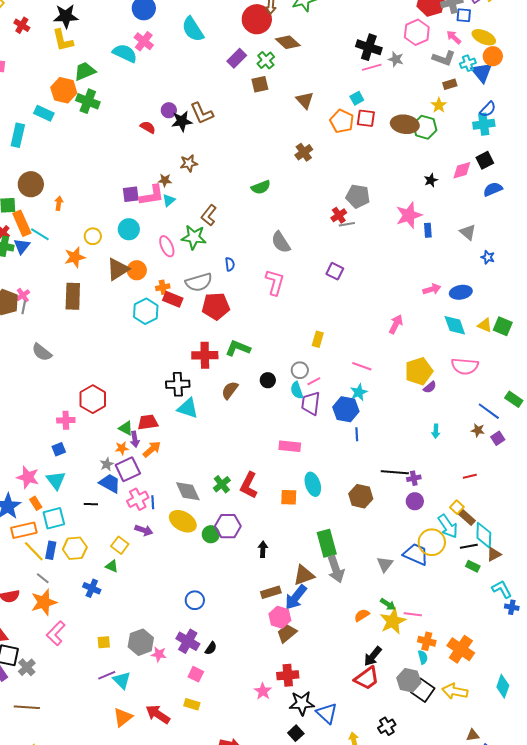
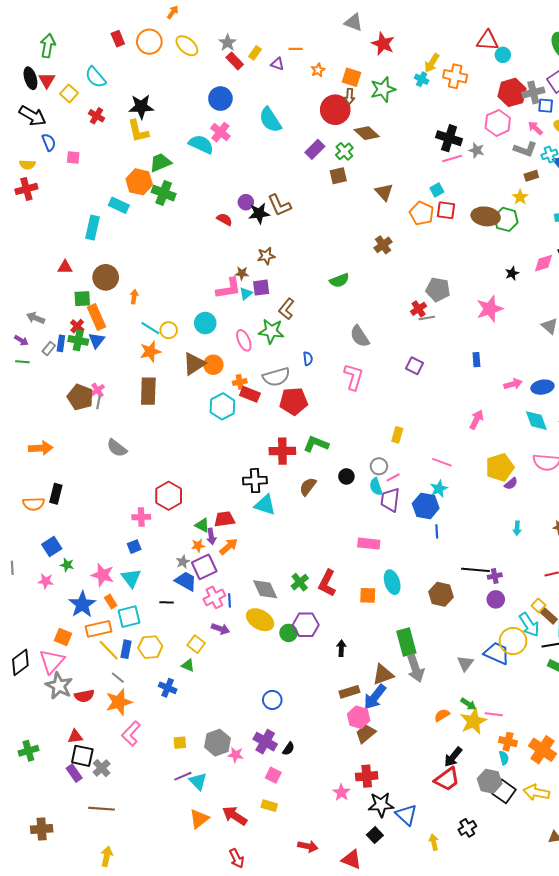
purple square: (131, 194) -> (261, 288), moved
blue rectangle: (428, 230) -> (476, 360), moved
cyan line: (40, 234) -> (150, 328), moved

